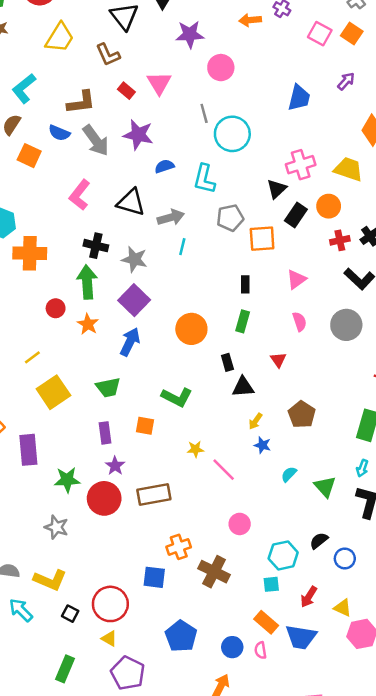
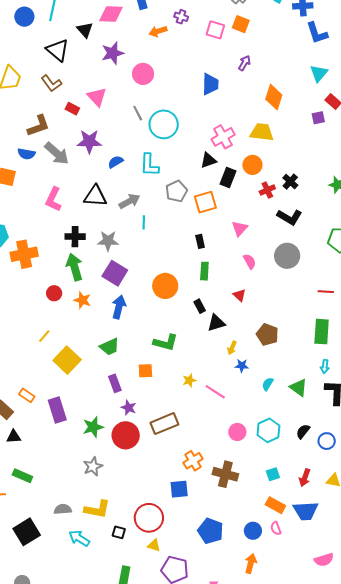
black triangle: (277, 189) -> (208, 160), turned 36
gray star: (56, 527) -> (93, 466), turned -30
cyan hexagon: (283, 555) -> (268, 430), moved

